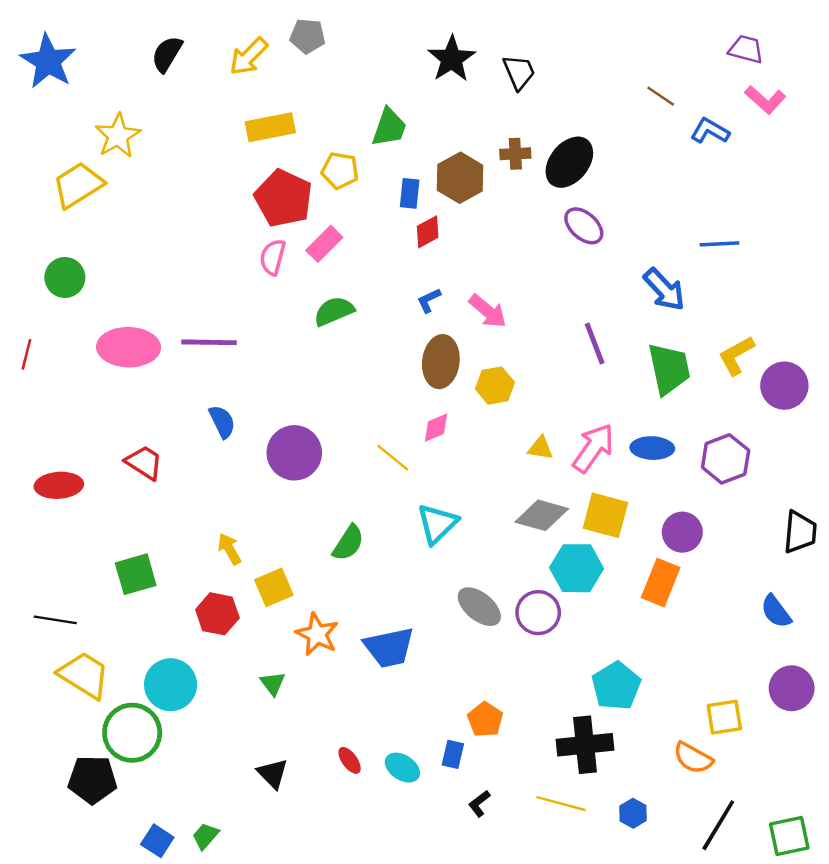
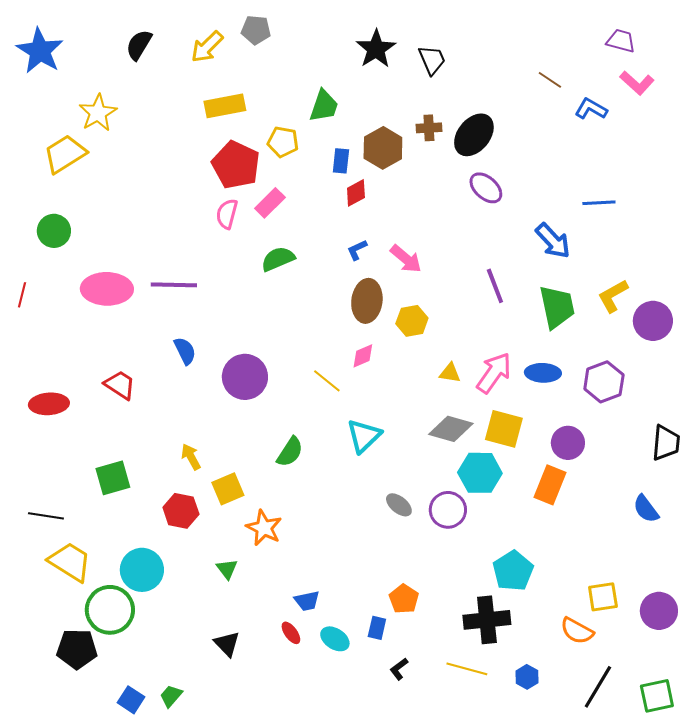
gray ellipse: (479, 607) -> (399, 505), size x0.7
blue trapezoid: (389, 647) -> (307, 601), moved, size x0.6
purple circle: (792, 688) -> (659, 611), moved

